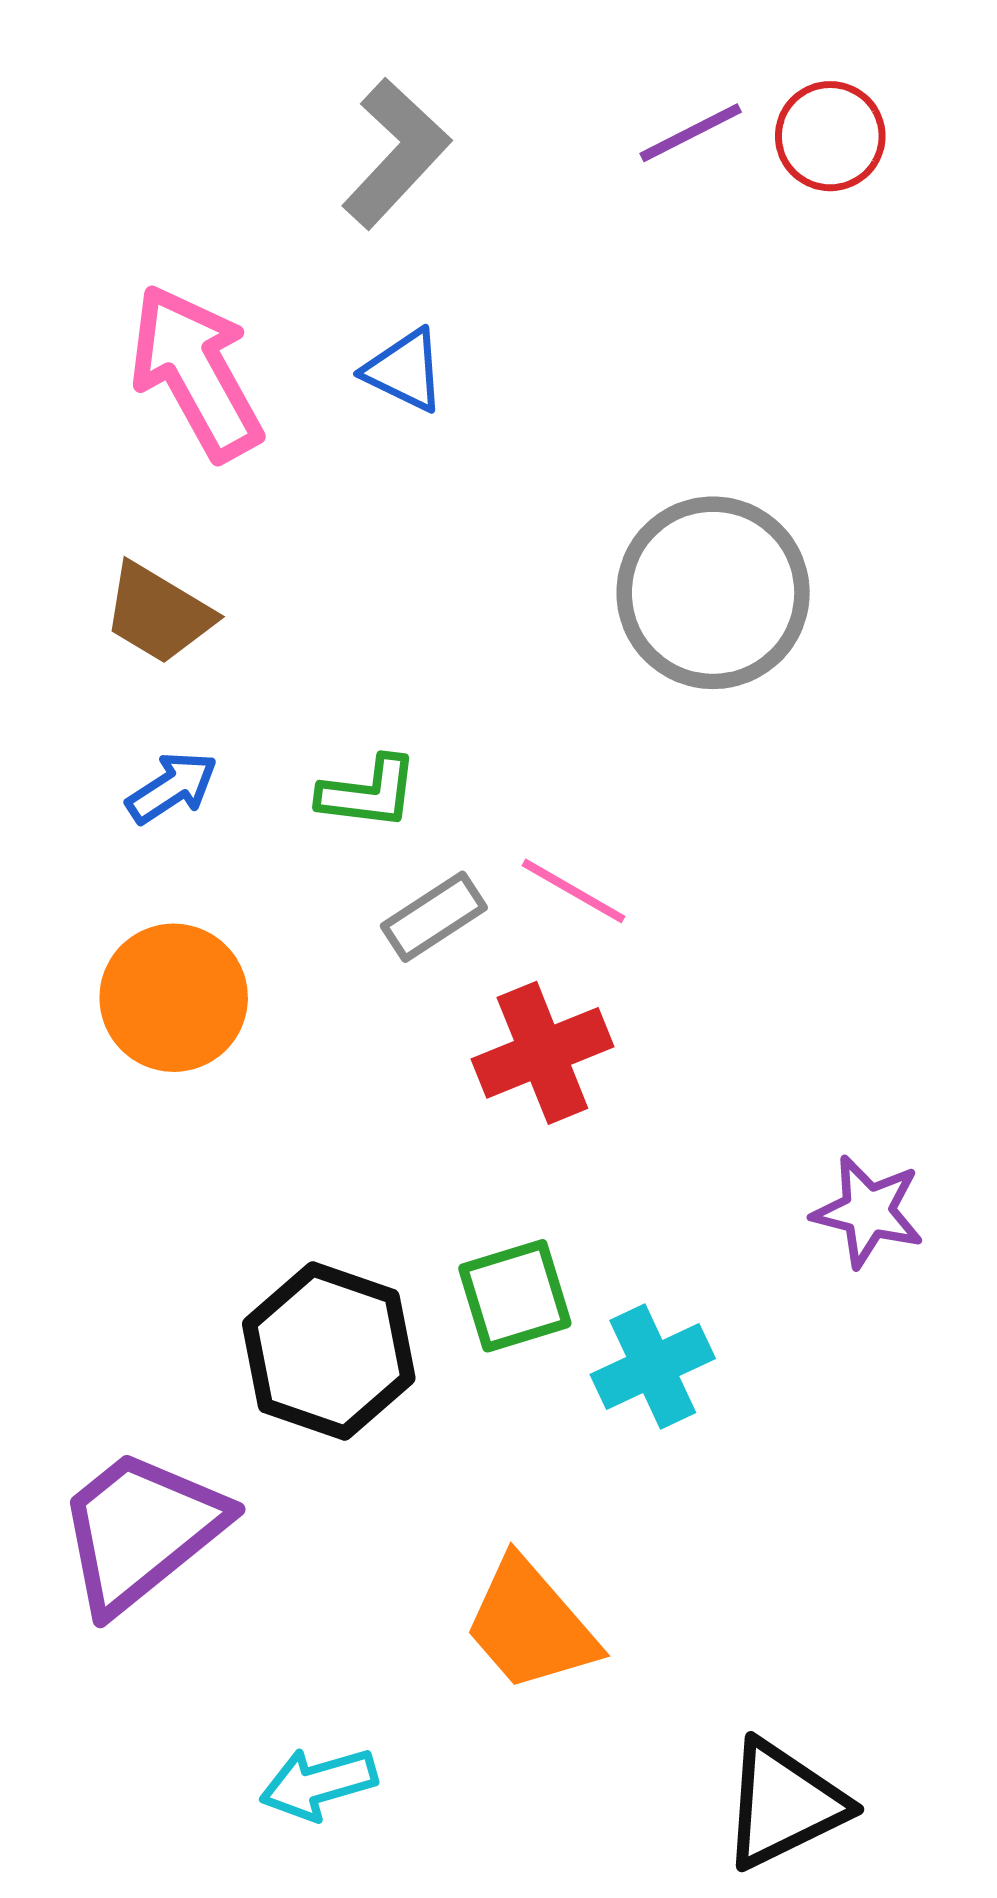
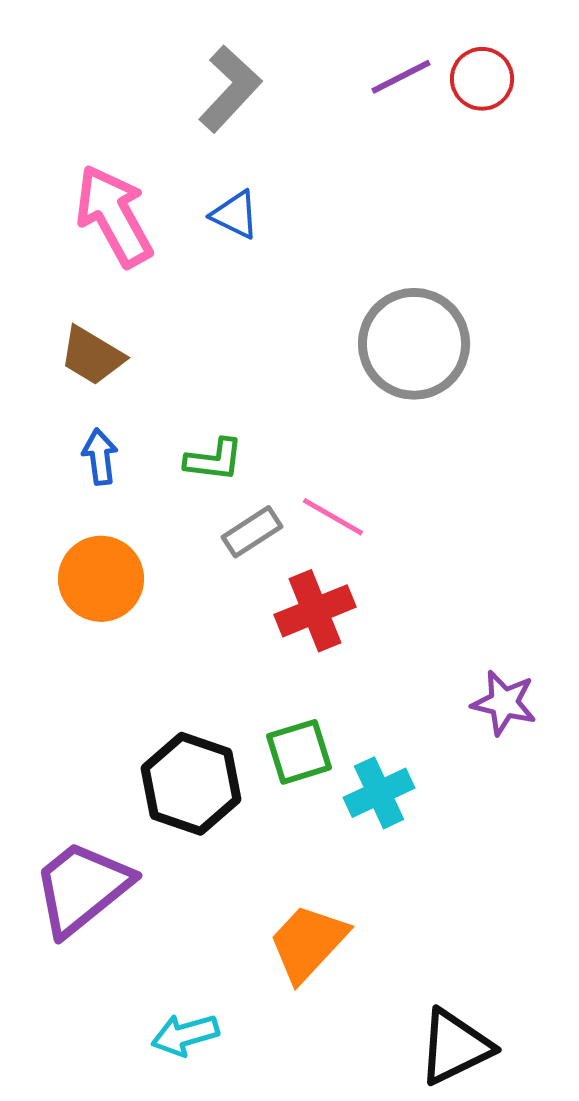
blue arrow: (172, 788) -> (100, 457), turned -64
orange trapezoid: (530, 1625) -> (308, 943), turned 84

